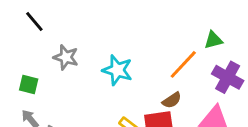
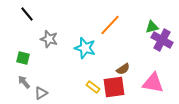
orange line: (183, 64) -> (110, 25), moved
purple cross: (228, 77) -> (162, 40), moved

